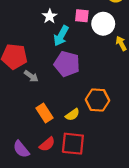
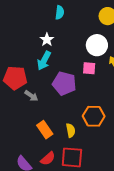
pink square: (82, 16) -> (89, 68), moved
cyan arrow: (61, 36) -> (44, 61), moved
yellow semicircle: (72, 115) -> (71, 130), turned -64

